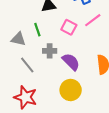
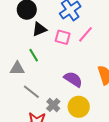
pink square: (69, 27) -> (63, 37), moved
gray cross: (50, 51) -> (53, 105), moved, turned -32

